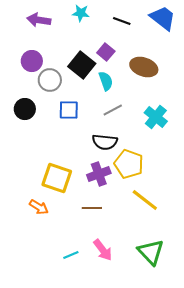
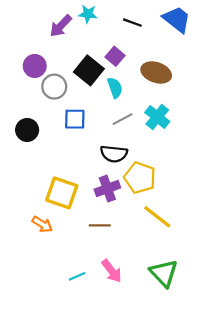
purple arrow: (39, 20) -> (61, 26), moved, turned -55
black circle: (25, 109) -> (27, 130), moved
cyan cross: (156, 117) -> (157, 117), moved

